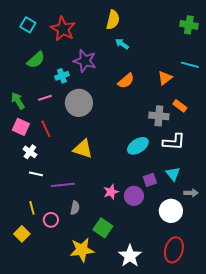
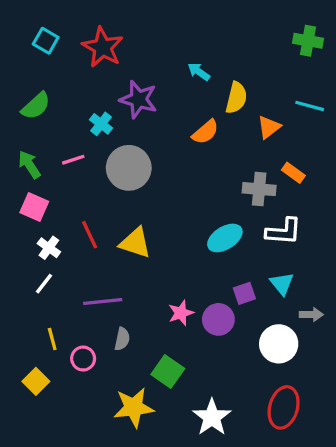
yellow semicircle: (113, 20) -> (236, 98), moved
green semicircle: (36, 60) -> (36, 106), moved
cyan cross: (62, 76) -> (101, 124), turned -32
red line: (46, 129) -> (90, 235), moved
white line: (36, 174) -> (44, 284), moved, turned -64

